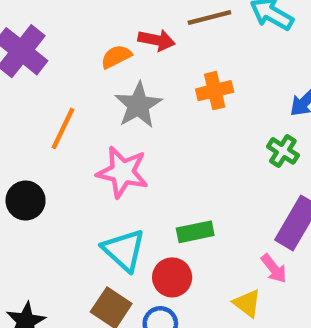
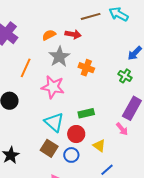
red arrow: (157, 40) -> (73, 34), moved
orange cross: (215, 91) -> (86, 68), moved, turned 35
yellow triangle: (247, 303) -> (99, 146), moved

